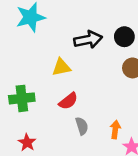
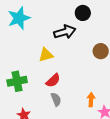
black circle: (124, 37) -> (83, 13), moved
gray semicircle: (82, 126) -> (56, 99), moved

